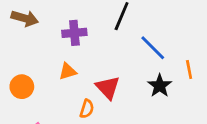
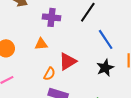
red triangle: (108, 88) -> (68, 62), turned 30

